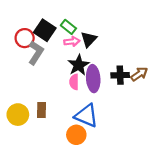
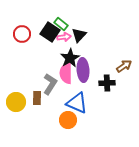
black square: (45, 30) -> (50, 32), moved
gray L-shape: (36, 53) -> (50, 84), moved
black cross: (120, 75) -> (107, 83), moved
pink semicircle: (74, 82) -> (66, 73), size x1.5

